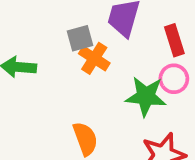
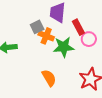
red rectangle: (174, 40) -> (78, 27), moved
green star: (146, 96) -> (64, 47), moved

